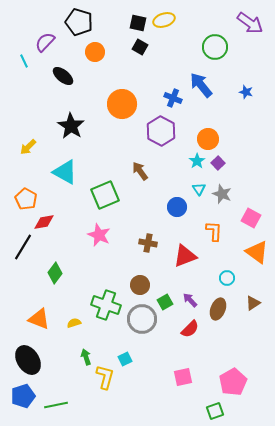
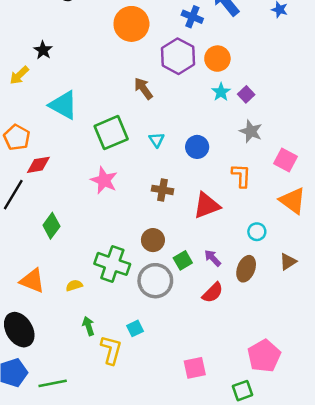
black star: (71, 126) -> (43, 50), moved, size x0.6
orange circle: (208, 139) -> (217, 59), moved
brown arrow: (140, 171) -> (143, 88), moved
cyan triangle: (199, 189) -> (157, 140), moved
pink square: (183, 377) -> (195, 368), moved

